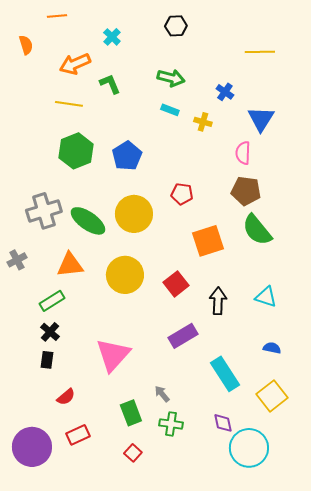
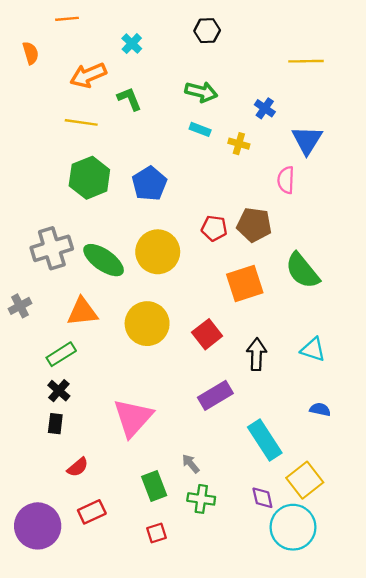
brown pentagon: (246, 191) -> (254, 225), moved
yellow square: (272, 396) -> (305, 480), moved
red square: (133, 453) -> (157, 533), turned 30

